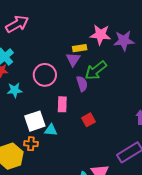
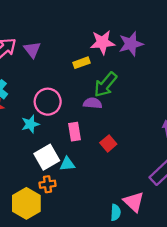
purple triangle: (73, 59) -> (32, 50), moved
purple semicircle: (82, 84) -> (93, 103), turned -56
cyan star: (15, 90) -> (30, 124), moved

